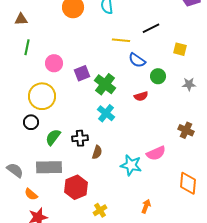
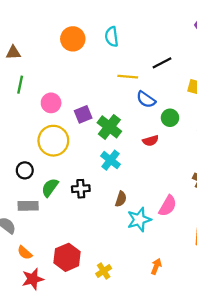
yellow circle: (42, 96) -> (53, 141), moved
brown semicircle: (97, 152) -> (121, 199), moved
pink semicircle: (156, 153) -> (168, 206), turned -36
cyan star: (131, 165) -> (139, 220), turned -30
gray rectangle: (49, 167) -> (28, 206), moved, size x0.7
red hexagon: (76, 187) -> (67, 257), moved

